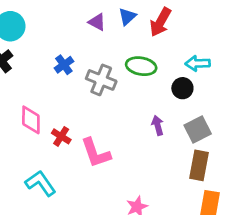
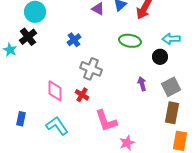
gray cross: (101, 80) -> (91, 69), moved
pink diamond: (31, 120) -> (55, 91), moved
red cross: (61, 136) -> (82, 95), moved
pink L-shape: (96, 153) -> (106, 121), moved

